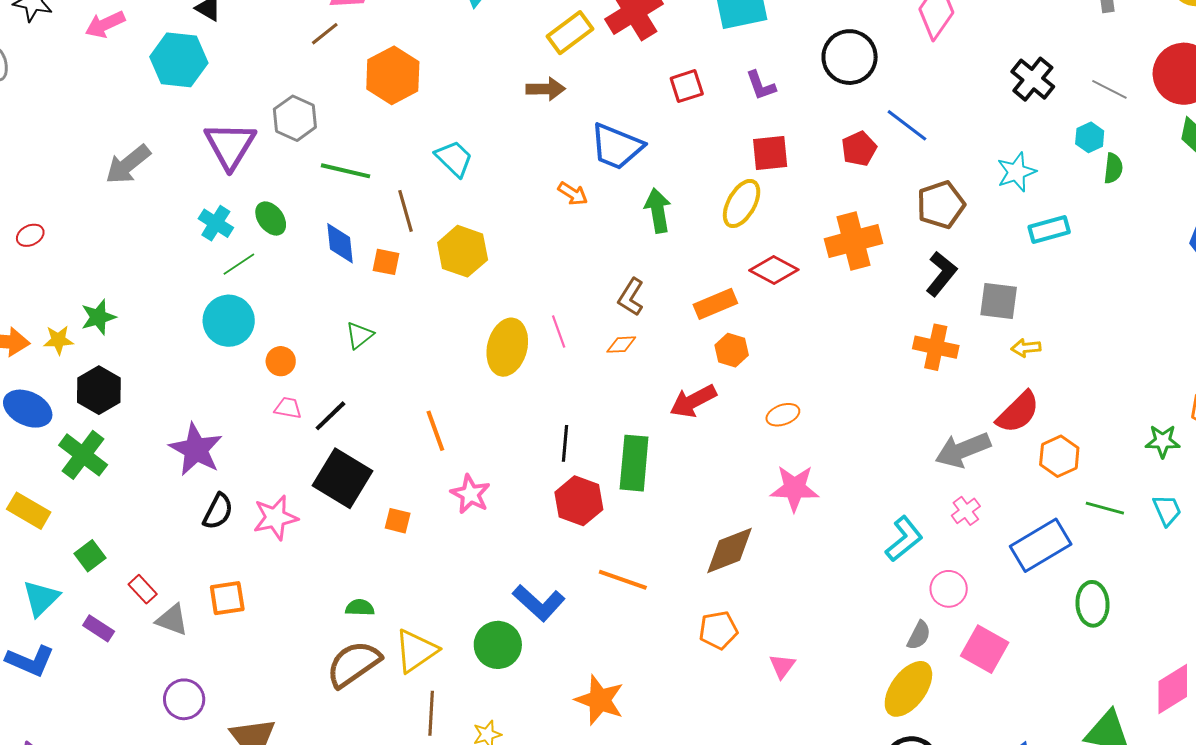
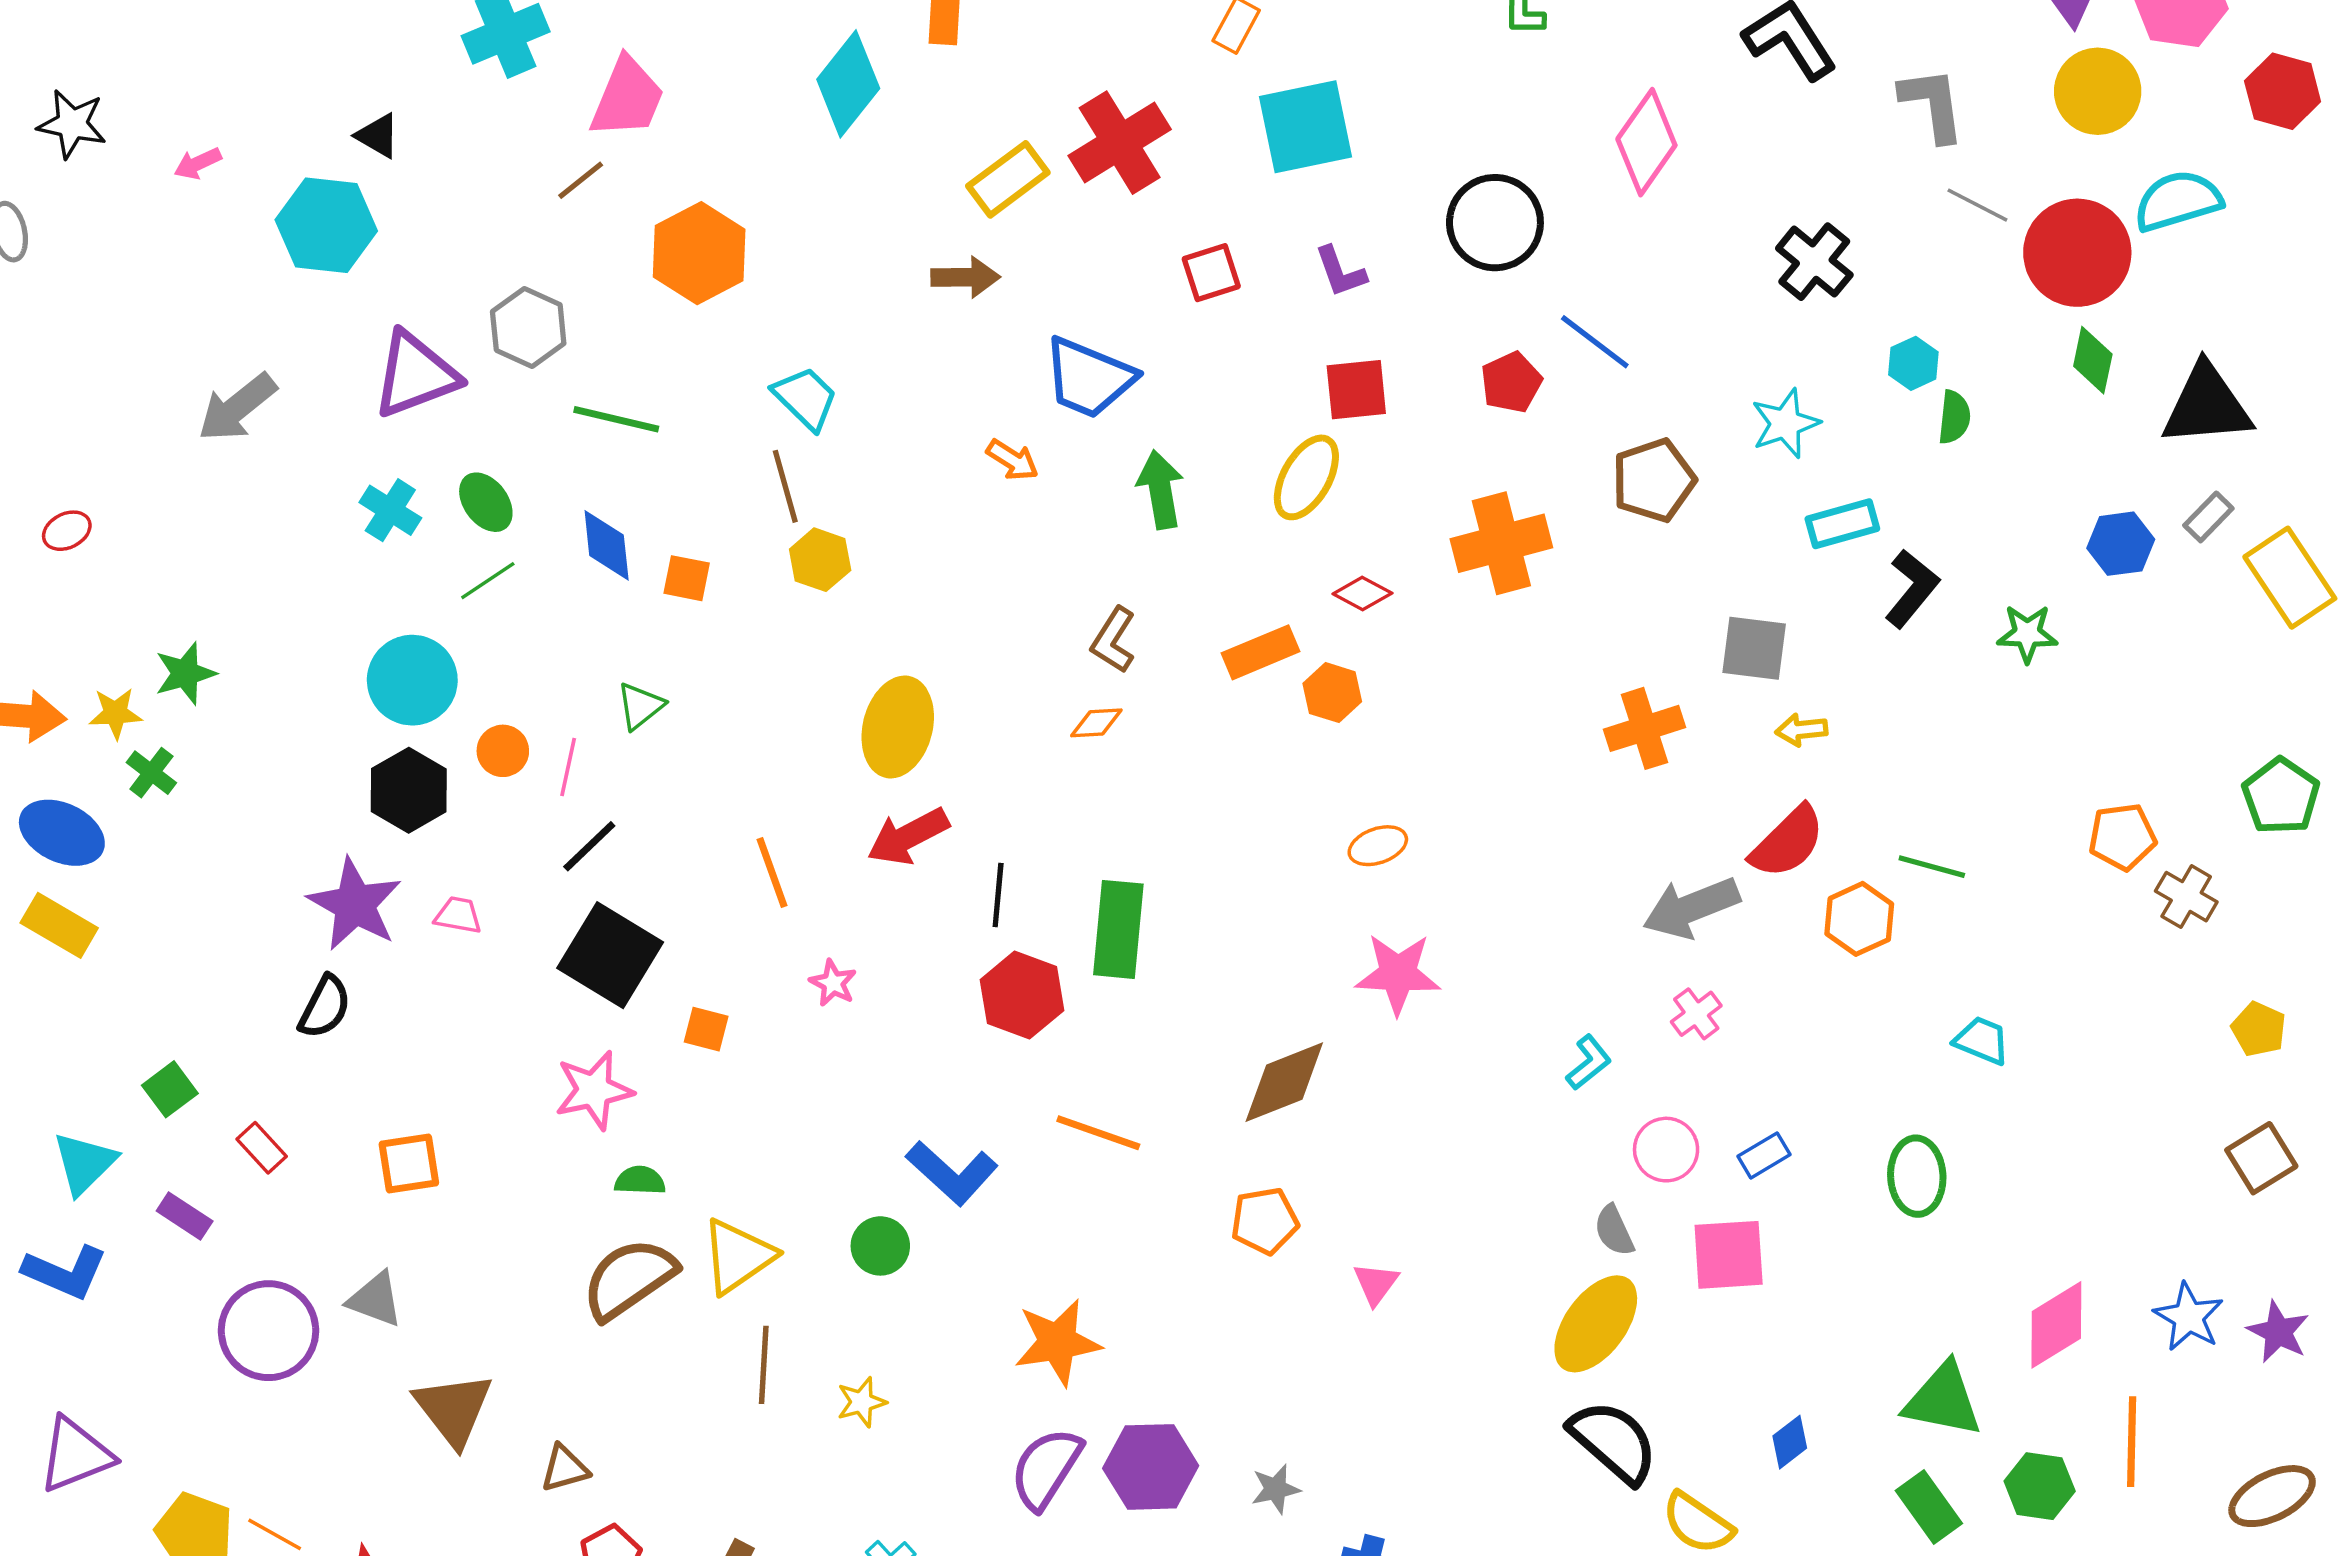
pink arrow: (105, 24) -> (198, 163), size x0.7
gray line: (1109, 89) -> (1977, 205), moved
purple triangle: (230, 145) -> (415, 375), turned 38
brown line: (405, 211) -> (785, 486), moved
yellow hexagon: (463, 251) -> (820, 560), size x0.7
green line: (239, 264) -> (488, 581), moved
red diamond: (774, 270) -> (1362, 593), size x0.7
black L-shape: (941, 274) -> (1912, 588), moved
pink line: (559, 332) -> (568, 767), moved, turned 32
orange cross: (936, 347) -> (1644, 728), turned -30
orange hexagon: (732, 350) -> (1332, 693), moved
black hexagon: (99, 390) -> (409, 790), moved
red arrow: (693, 401) -> (908, 836), moved
pink trapezoid: (288, 408) -> (458, 915), moved
green star: (1163, 441) -> (2027, 634), moved
green cross: (83, 455) -> (151, 773), moved, size x0.6
pink star: (470, 494) -> (833, 983), size x0.7
green line: (1105, 508) -> (1932, 867), moved
cyan trapezoid: (1167, 510) -> (1982, 1040), moved, turned -44
yellow rectangle: (29, 511) -> (59, 925), moved
black semicircle: (218, 511) -> (325, 1007), moved
pink star: (275, 518) -> (594, 1090), moved
cyan L-shape: (904, 539) -> (1589, 1063), size x0.7
blue rectangle: (1041, 545) -> (1764, 1155), moved, size x0.5
gray triangle: (172, 620) -> (375, 1299), moved
gray semicircle: (919, 635) -> (1614, 1231), turned 128
green circle: (498, 645) -> (880, 1246), size x0.7
pink square: (985, 649) -> (1729, 1255), turned -33
purple circle: (184, 699) -> (268, 1331), moved, size x1.4
orange star: (600, 700) -> (1058, 1342), turned -30

